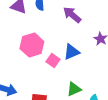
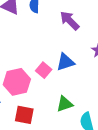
pink hexagon: (32, 45) -> (17, 82), moved

